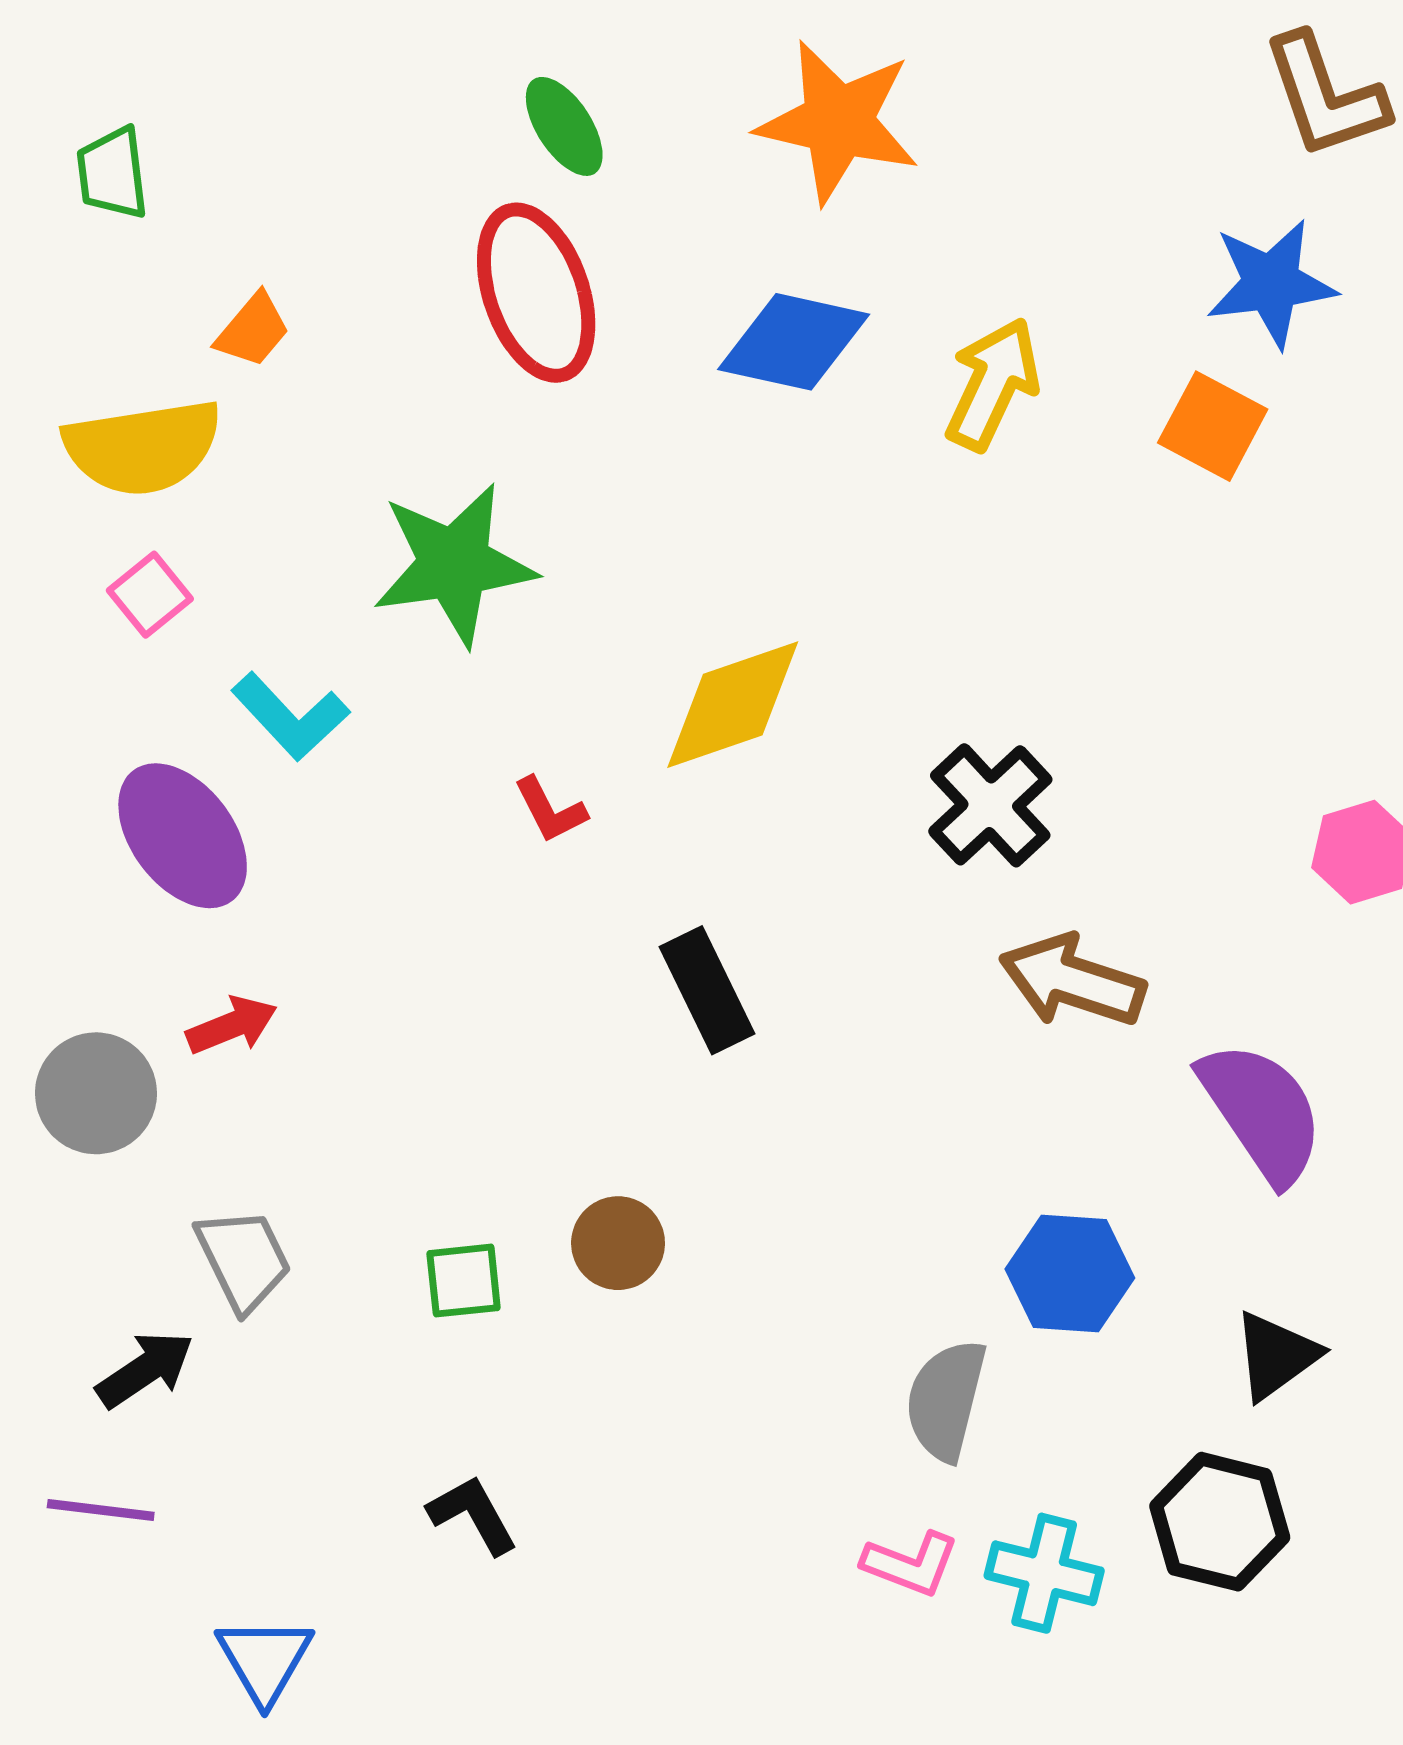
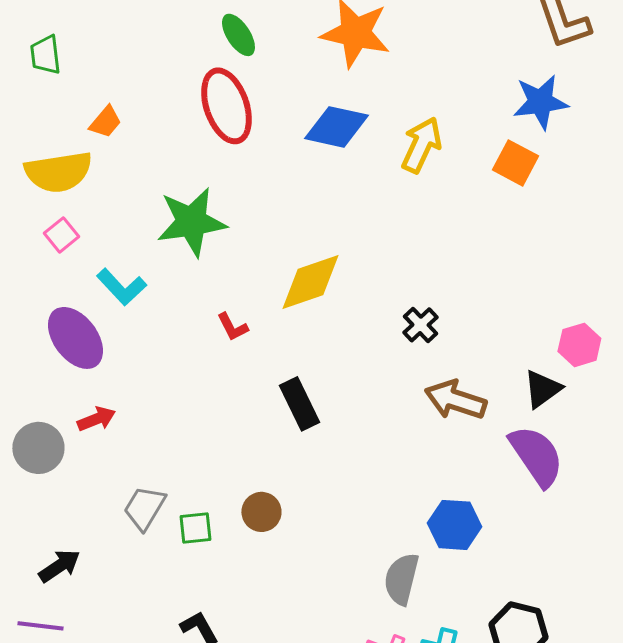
black cross: (990, 805) -> (420, 325), size x0.7
gray trapezoid: (243, 1260) -> (144, 508), moved, turned -123
black triangle: (1276, 1355) -> (542, 389), moved

